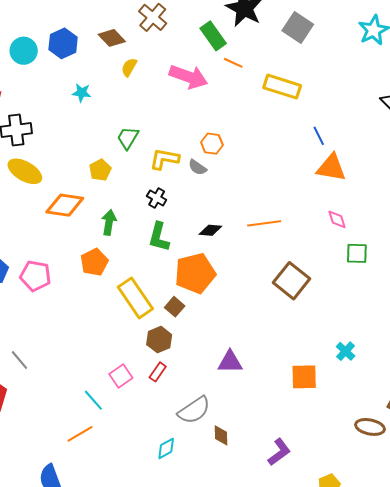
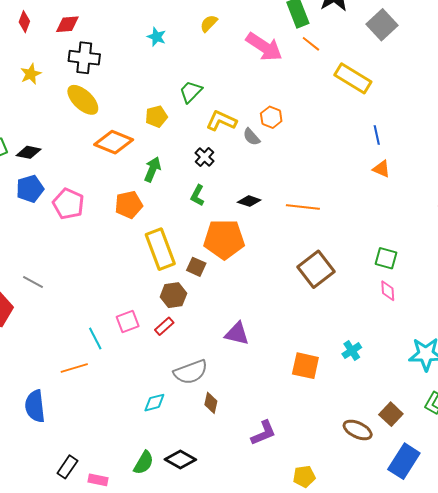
orange triangle: (331, 168) -> (381, 169), size x0.6
pink diamond: (337, 219) -> (388, 291), moved
green L-shape: (159, 237) -> (197, 195), size x0.7
brown square: (175, 307) -> (196, 267), turned -30
gray line: (20, 360) -> (33, 282), turned -35

